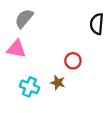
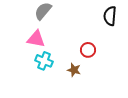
cyan cross: (29, 87) -> (44, 61), moved

